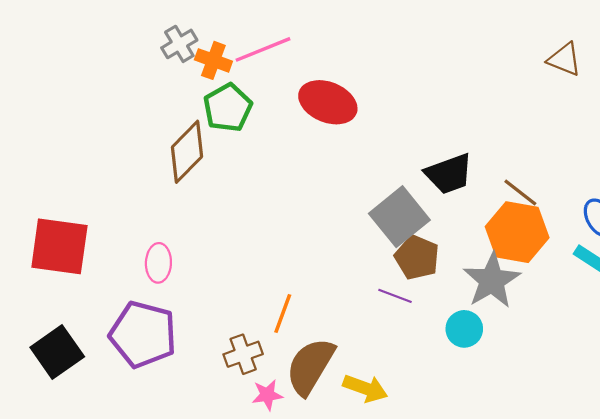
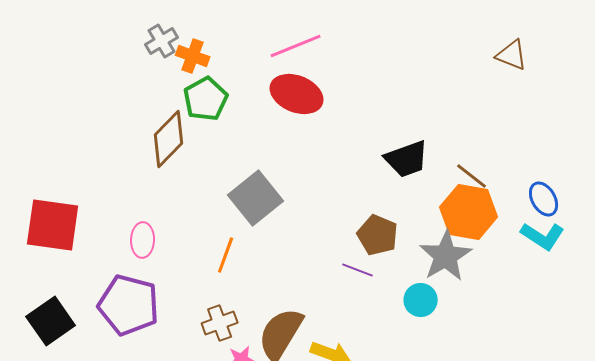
pink line: (263, 49) -> (296, 46), moved
gray square: (399, 217) -> (256, 198), moved
orange line: (283, 313) -> (226, 255), moved

